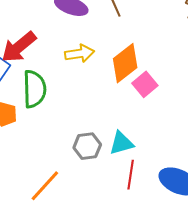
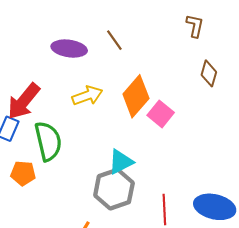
cyan triangle: (121, 143) -> (121, 162), moved
gray hexagon: (87, 146) -> (114, 189), size x1.4

